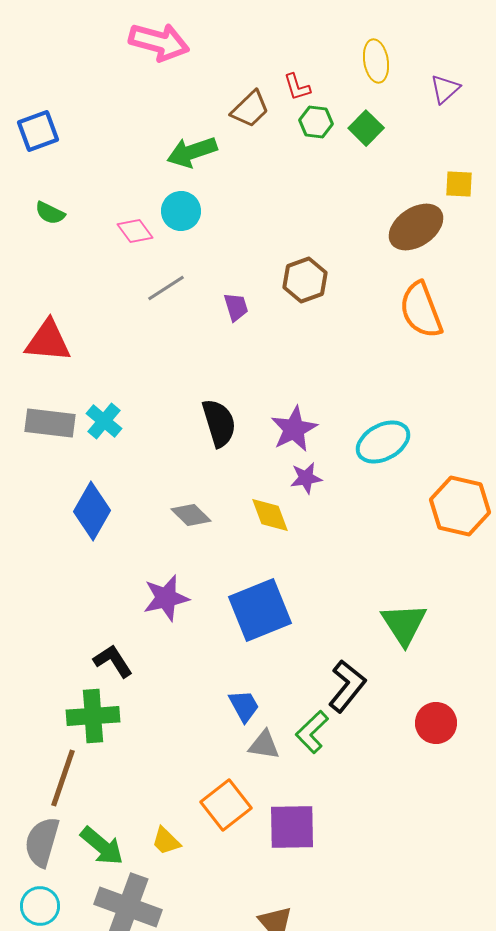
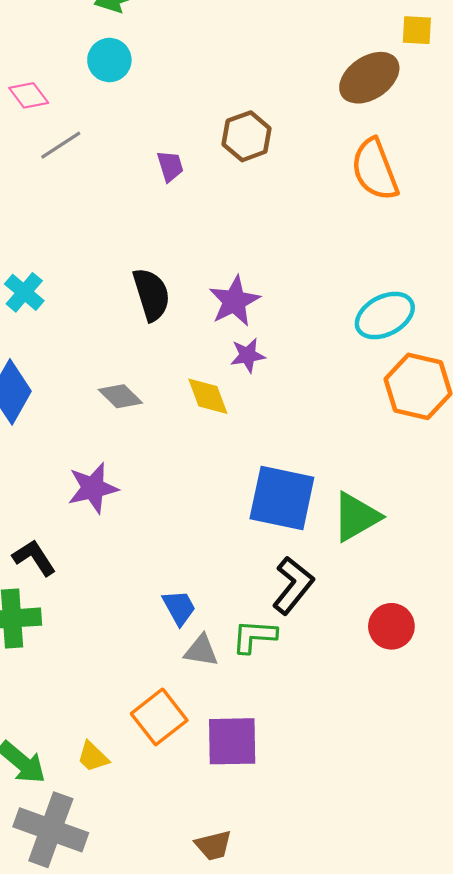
pink diamond: (135, 231) -> (29, 95), moved
gray line: (166, 288) -> (61, 145), moved
cyan ellipse: (383, 442) -> (385, 316), moved
blue square: (260, 610) -> (282, 498), moved, turned 34
green triangle: (404, 624) -> (356, 517), turned 33
green L-shape: (312, 732) -> (254, 636), turned 48

